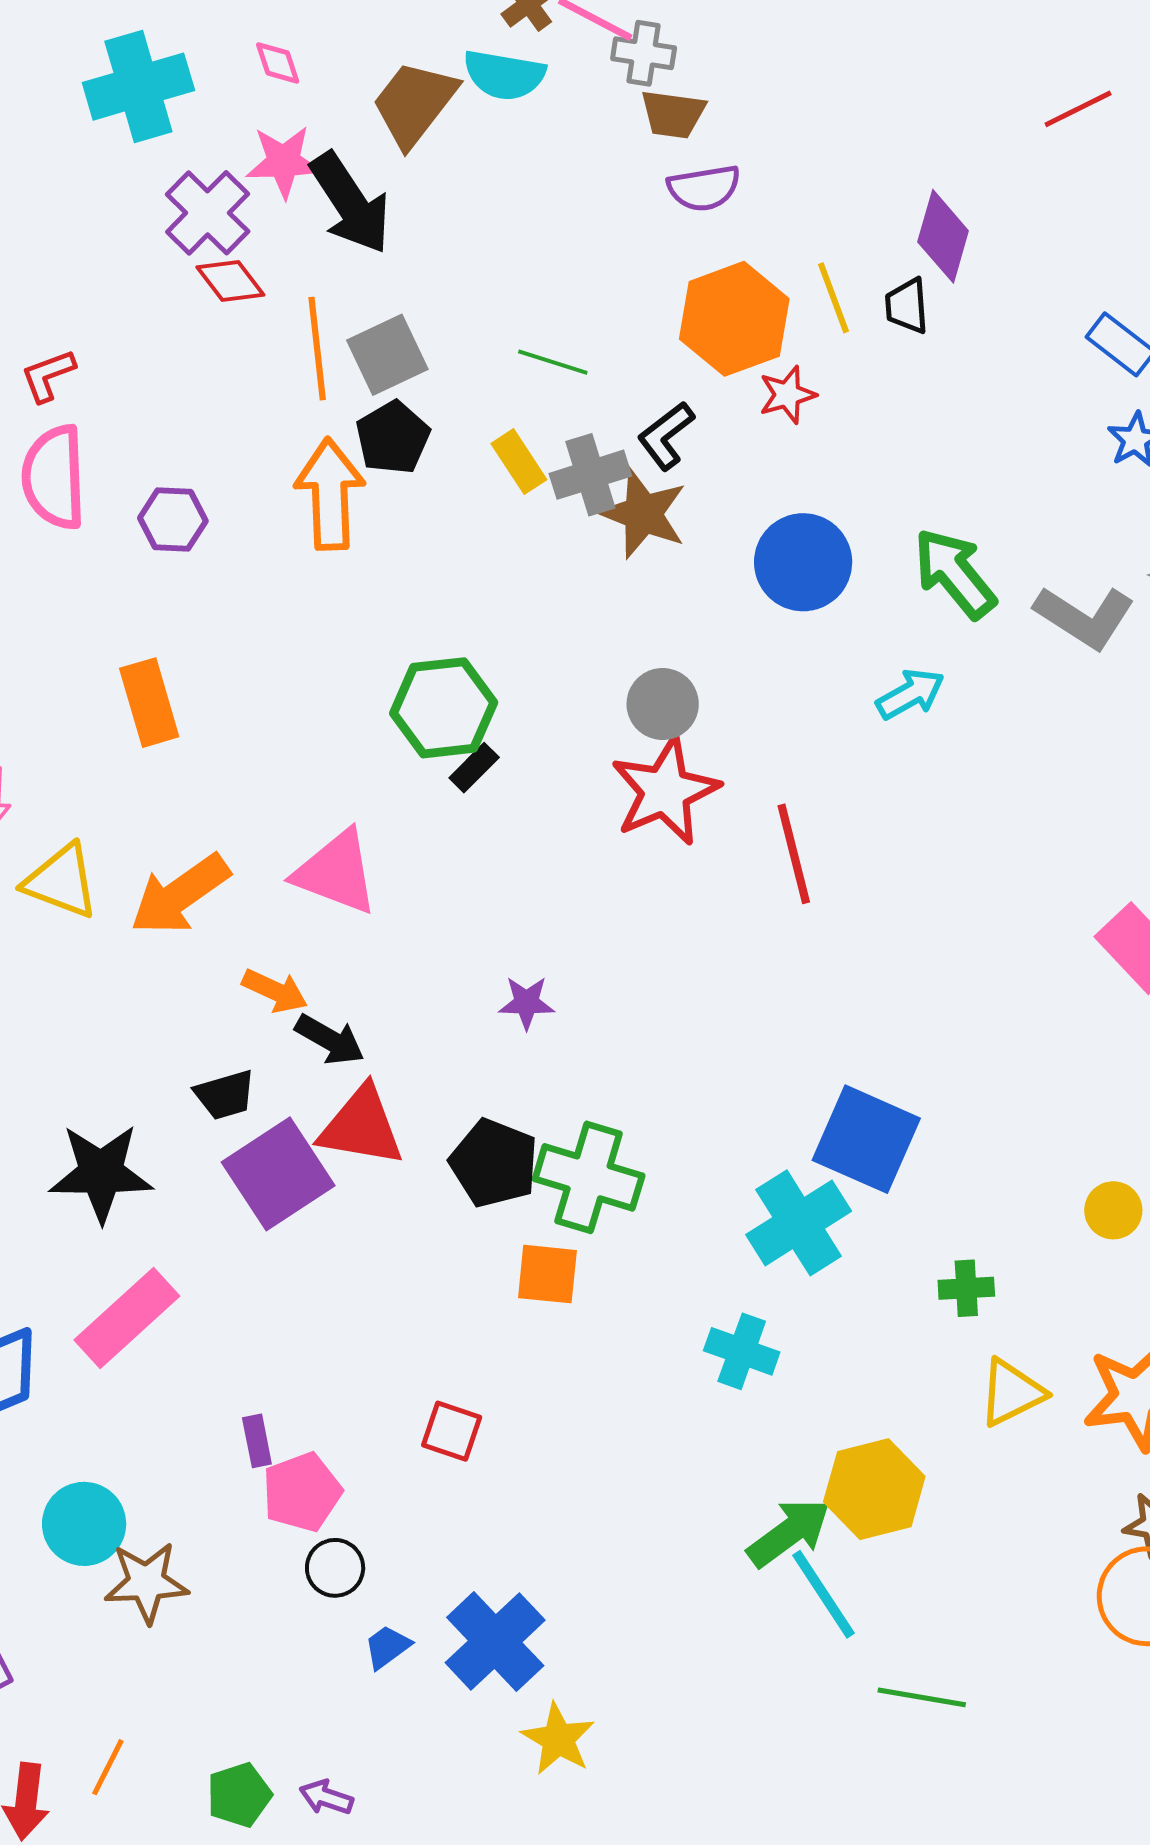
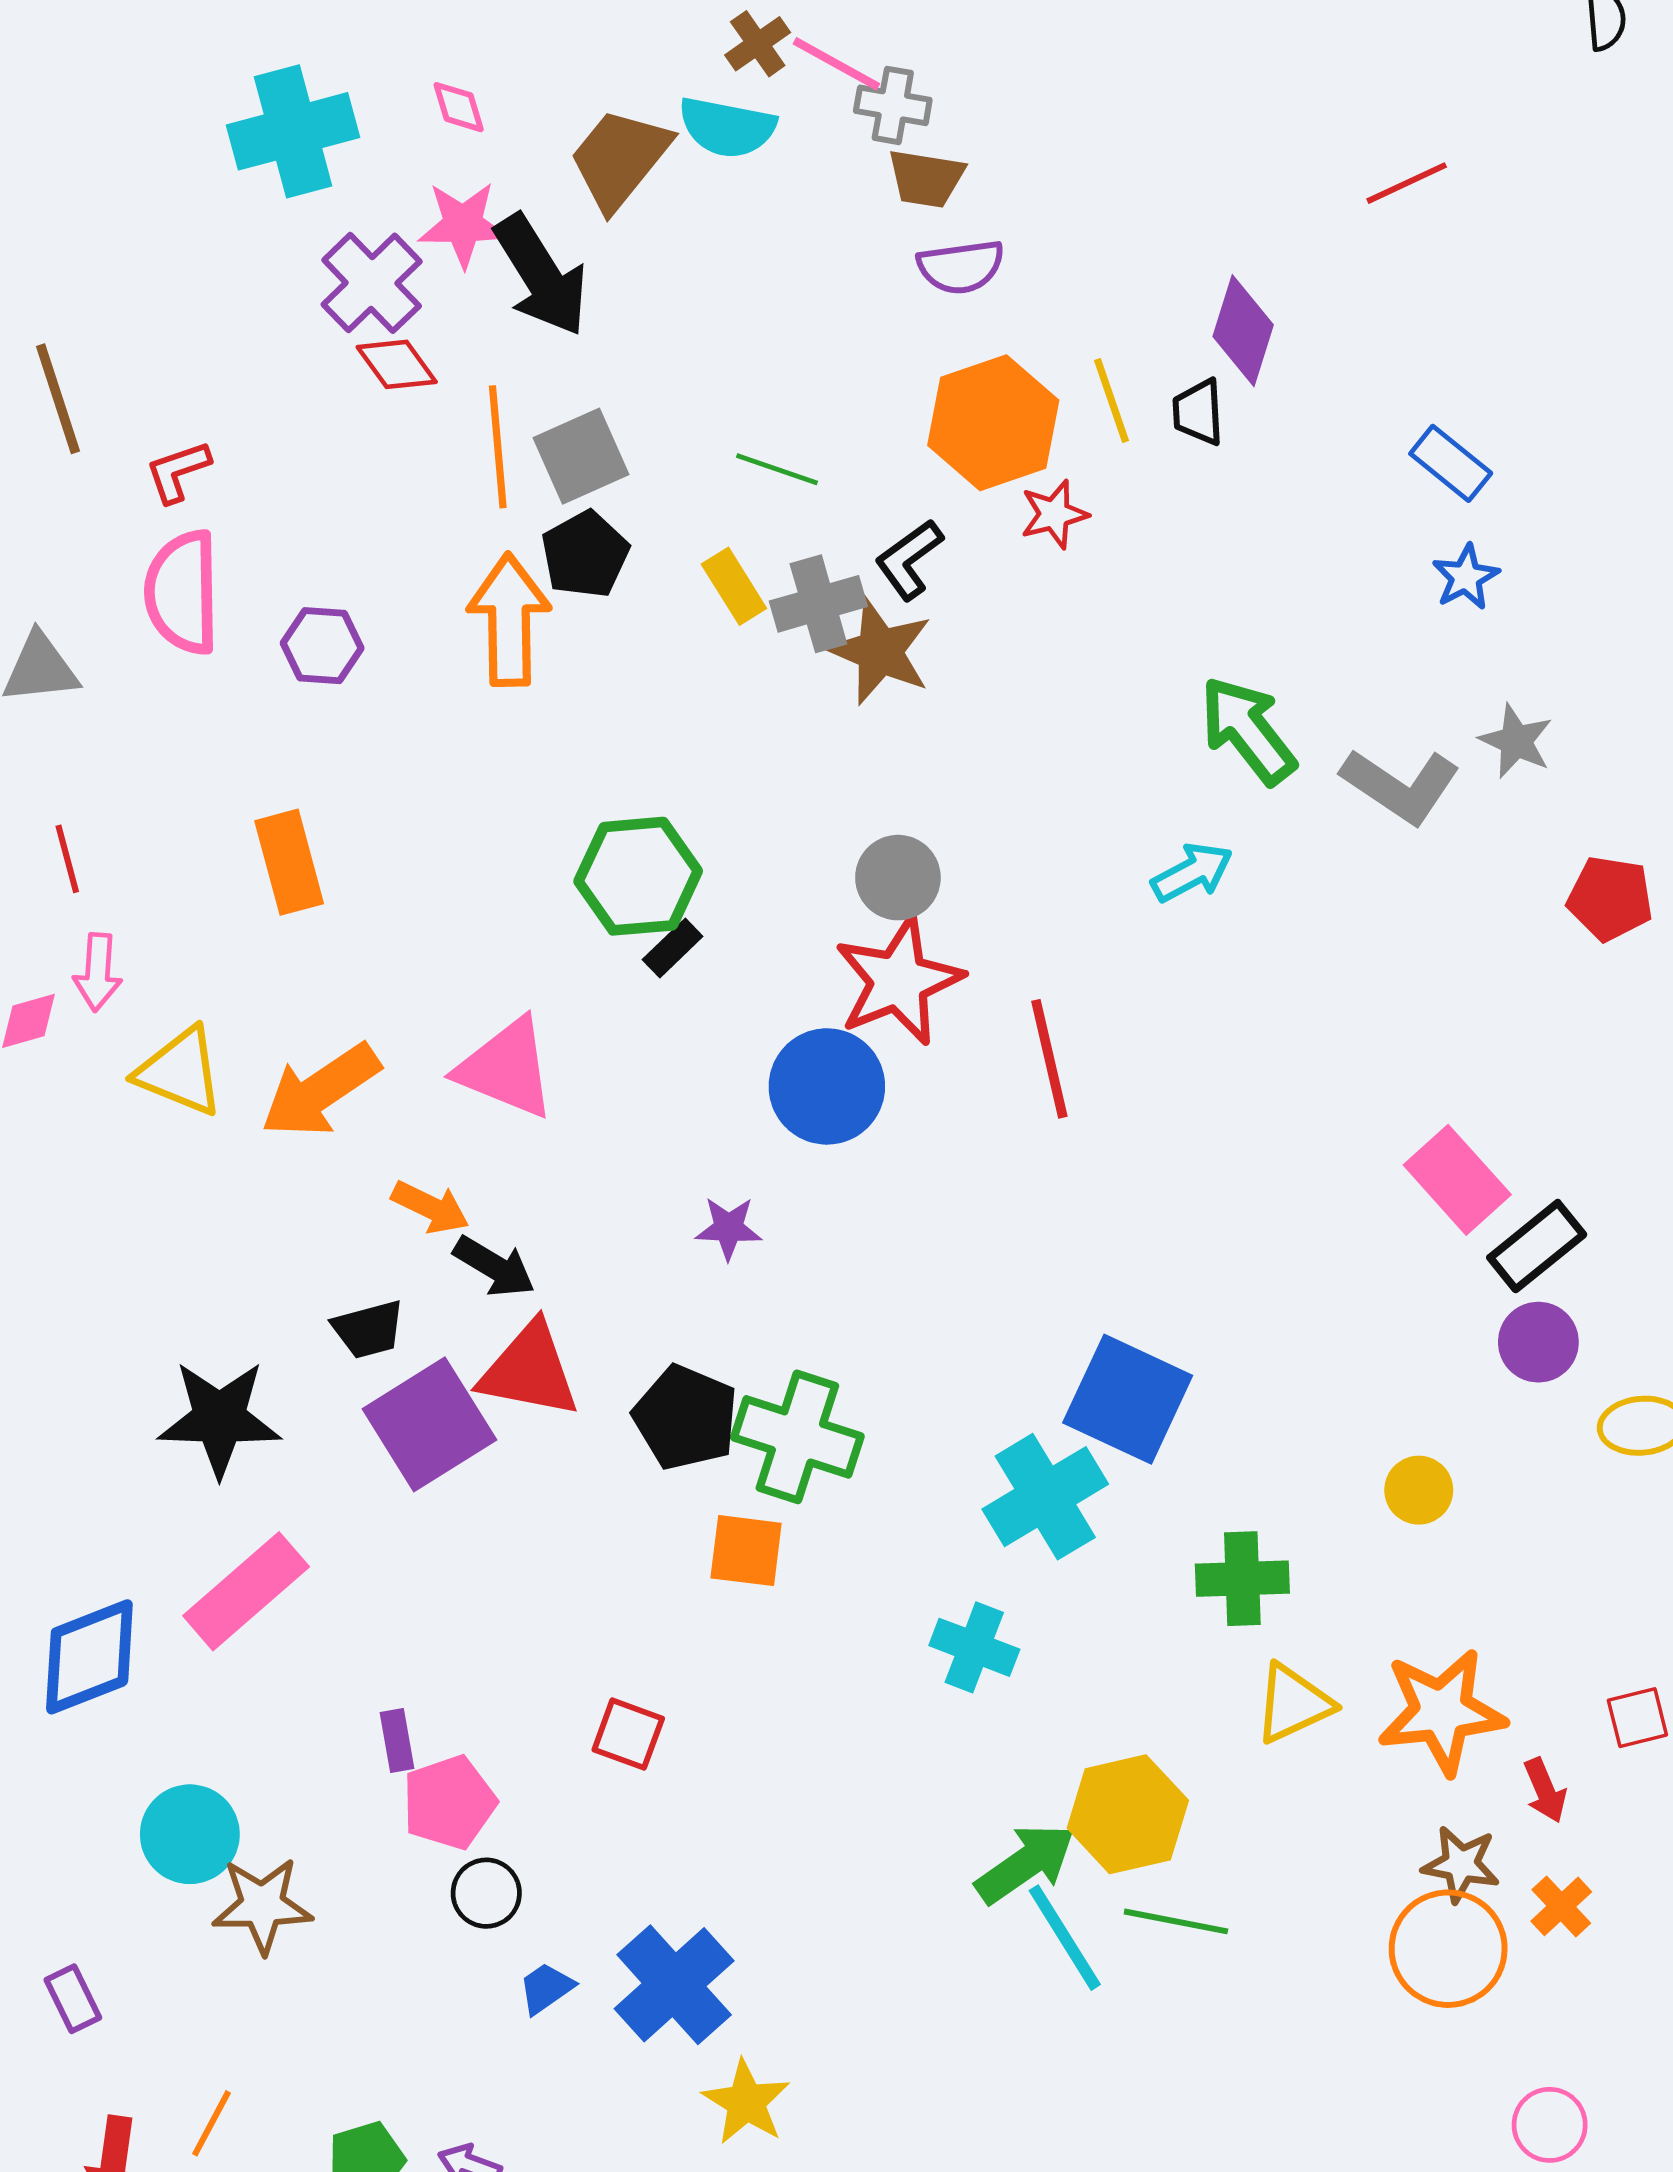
blue circle: (803, 562) -> (827, 1086), moved
green cross: (966, 1288) -> (1242, 1579), size x1.4
green line: (922, 1697) -> (1176, 1921), moved

